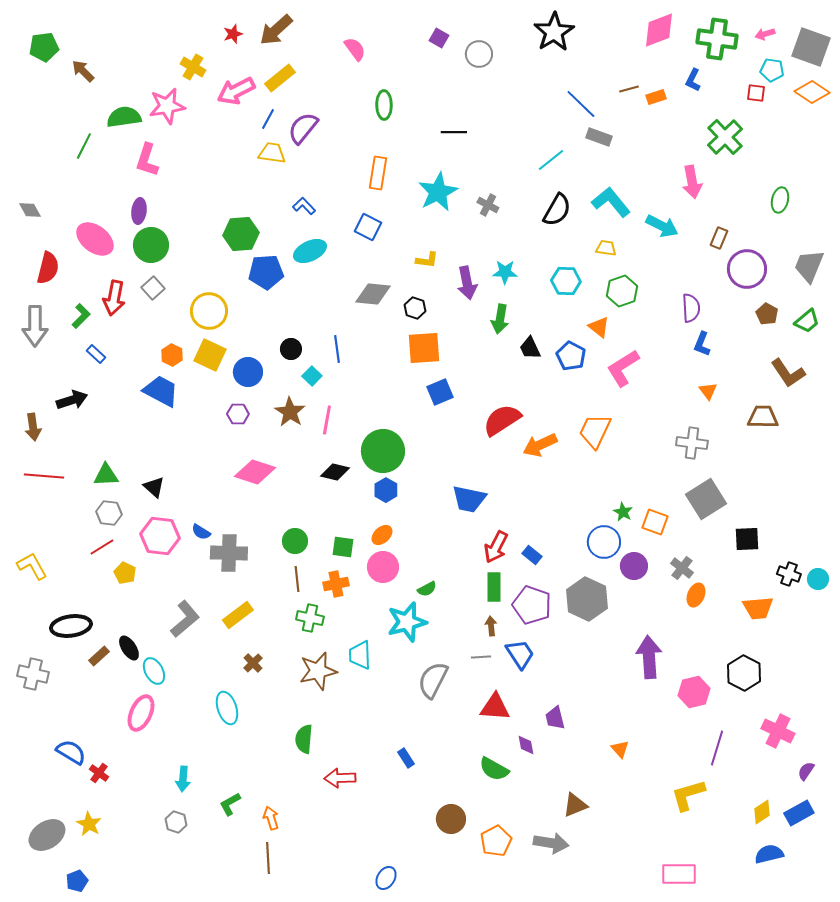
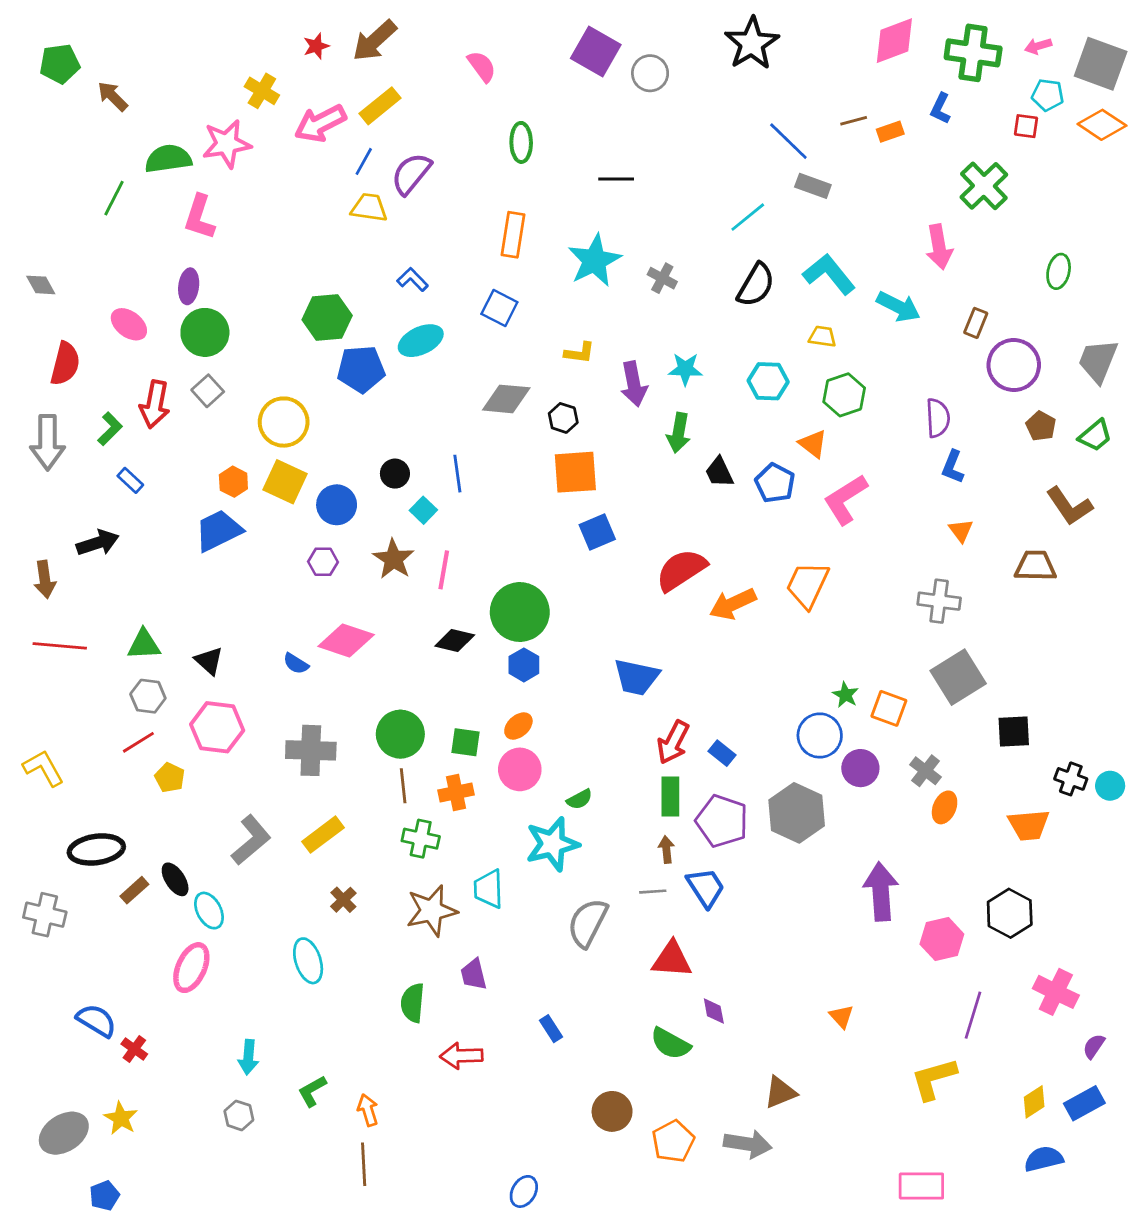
purple square: (439, 38) -> (596, 52), size x1.8
pink ellipse: (95, 239) -> (129, 324), size x0.7
blue trapezoid: (161, 391) -> (218, 531), turned -54
blue semicircle: (201, 532) -> (296, 664), moved
green circle: (295, 541) -> (400, 734), size x1.4
purple trapezoid: (555, 718) -> (474, 974), moved

